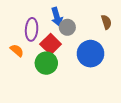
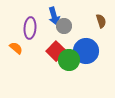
red square: (51, 44) -> (56, 51), moved
green circle: (46, 63) -> (69, 60), moved

